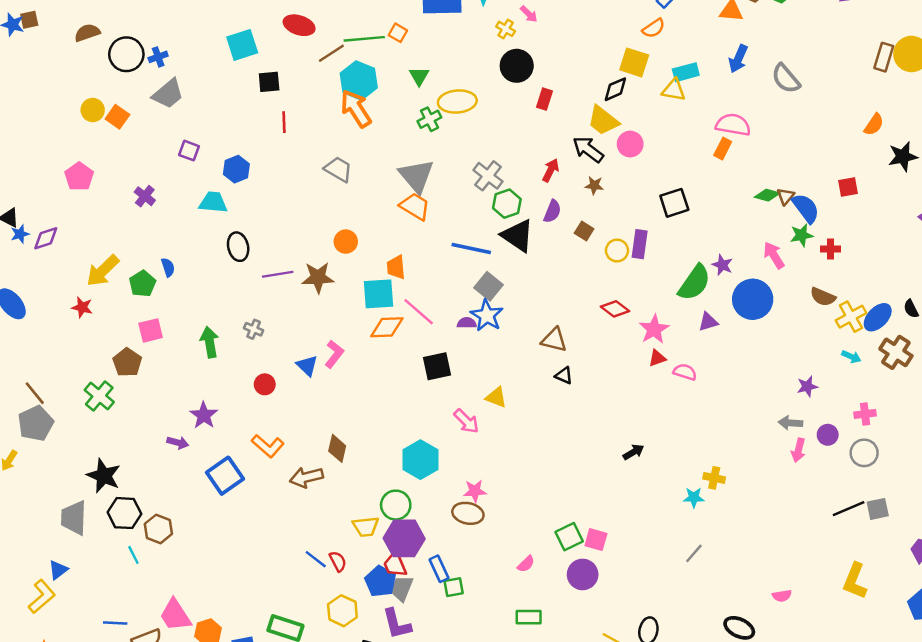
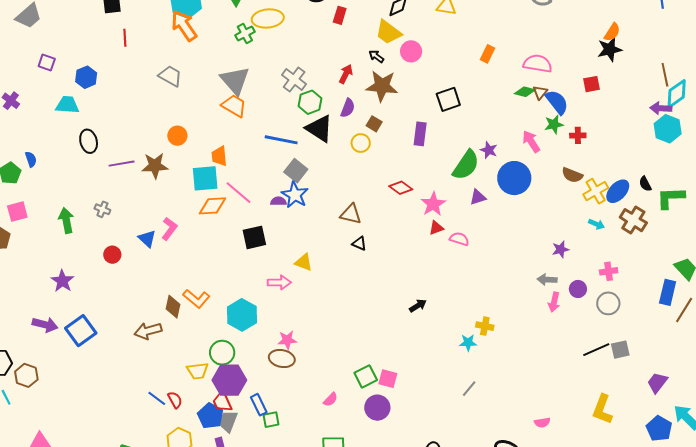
pink semicircle: (733, 125) -> (538, 64), moved
black arrow: (588, 149) -> (376, 56), size x0.6
black star: (903, 157) -> (610, 49), moved
brown star: (594, 185) -> (382, 86), size x2.0
yellow circle: (617, 251) -> (361, 143), moved
pink arrow: (466, 421) -> (279, 282), turned -45
purple arrow: (178, 443) -> (45, 325), moved, size x1.4
orange L-shape: (268, 446) -> (196, 299), moved

